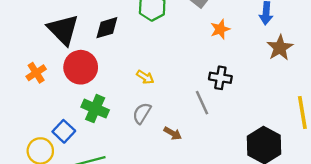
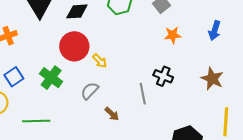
brown star: (280, 48) -> (212, 79), moved, turned -30
red circle: (81, 67) -> (74, 46), moved
blue square: (64, 131) -> (14, 77), moved

